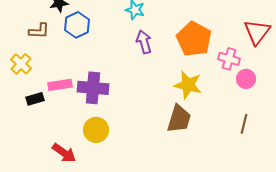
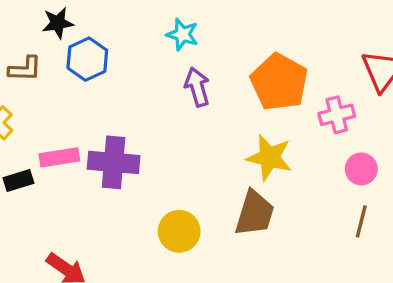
pink cross: (229, 59) -> (337, 115), turned -30
pink circle: (246, 79) -> (361, 169), moved
yellow circle: (96, 130) -> (179, 231), moved

